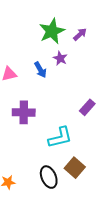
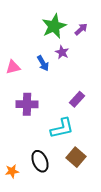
purple rectangle: (87, 107) -> (77, 99), moved
black ellipse: (49, 177) -> (40, 161), moved

